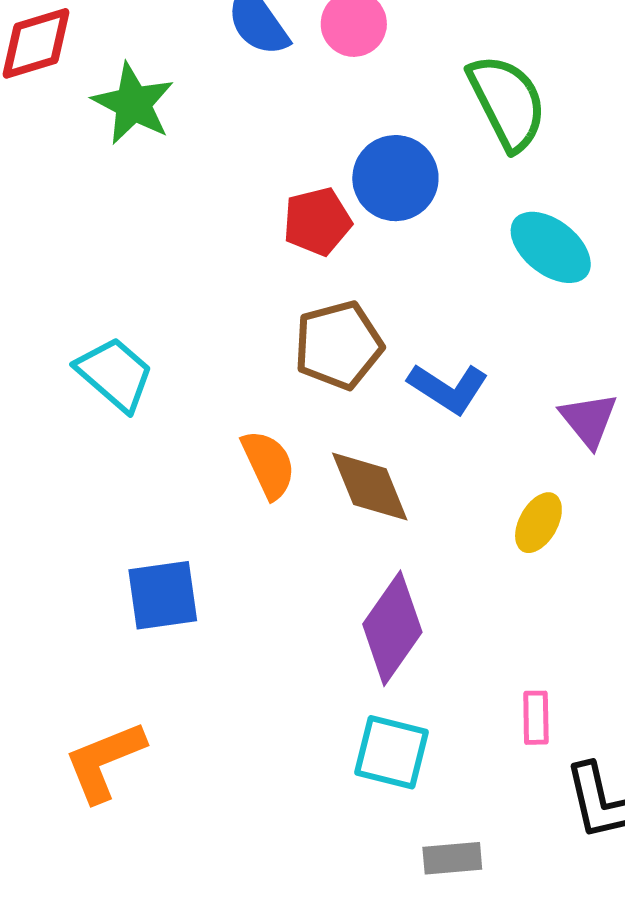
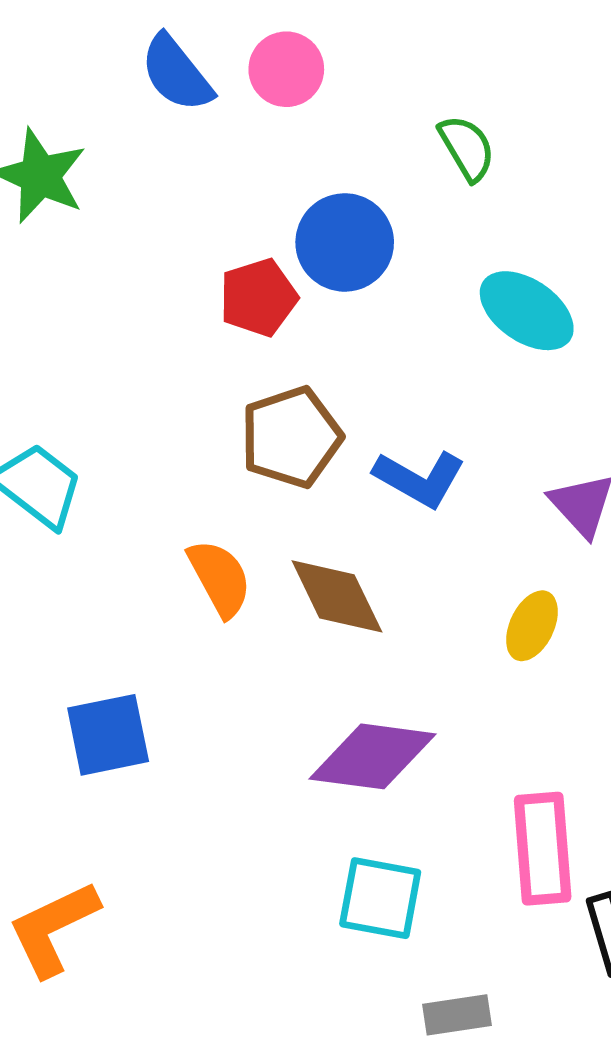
green semicircle: (507, 102) -> (467, 148), size x0.6
purple diamond: (392, 628) -> (372, 756), turned 66
pink rectangle: (536, 718) -> (543, 849), size x1.8

